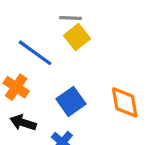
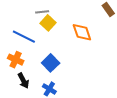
orange diamond: (125, 102) -> (82, 32), moved
black arrow: (23, 123) -> (23, 81), turned -126

